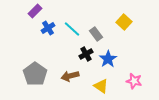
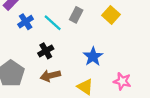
gray rectangle: (96, 34) -> (76, 15), moved, turned 64
black cross: (86, 54) -> (46, 51), moved

